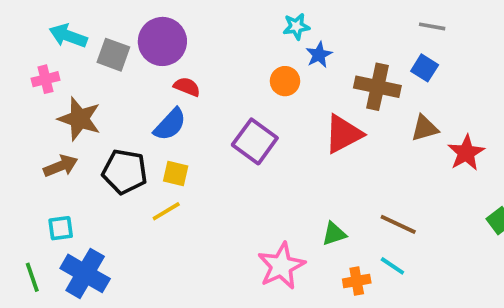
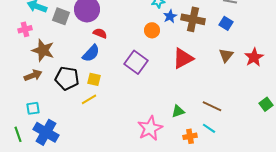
brown cross: (377, 87) -> (193, 19), moved
brown triangle: (425, 128) -> (226, 55), turned -35
red star: (466, 153) -> (254, 57), moved

